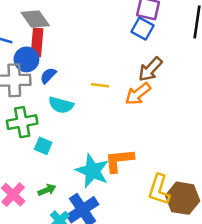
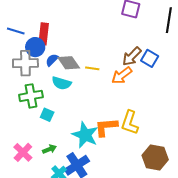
gray diamond: (35, 19) -> (69, 63), moved
blue square: (142, 29) -> (150, 58), moved
yellow L-shape: (159, 190) -> (130, 123), moved

